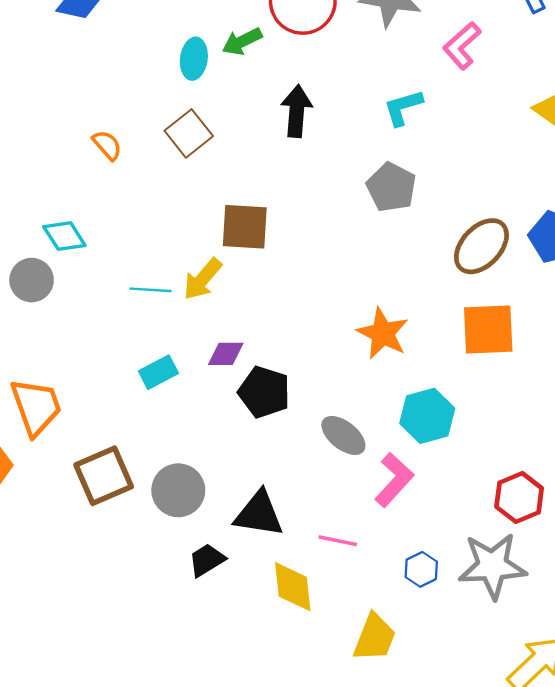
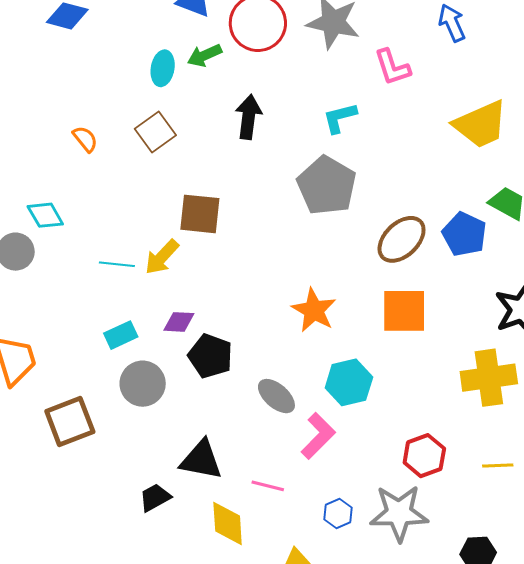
pink L-shape: (462, 46) -> (392, 67), turned -69
gray pentagon: (391, 187) -> (327, 186), size x1.4
gray circle: (178, 490) -> (143, 384), moved

